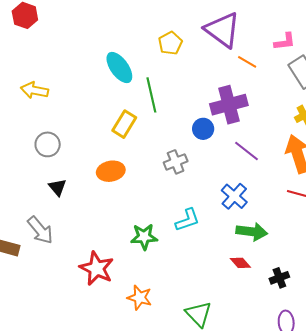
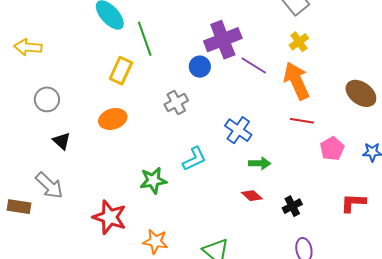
purple line: (247, 151) -> (254, 66), moved
green arrow: (252, 232) -> (260, 163), size x0.7

